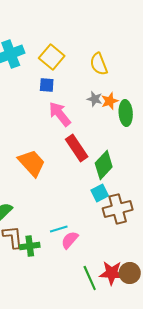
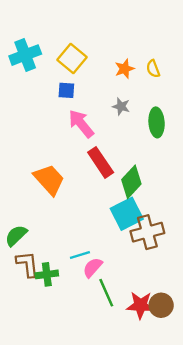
yellow semicircle: (99, 64) -> (153, 69), moved, size x0.7
orange star: (110, 101) -> (125, 69), moved
cyan square: (100, 193) -> (127, 214), size x1.6
green line: (90, 278) -> (106, 293), moved

